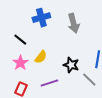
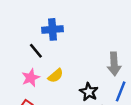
blue cross: (41, 18) -> (52, 29), moved
gray arrow: (74, 23) -> (114, 64), moved

